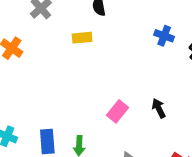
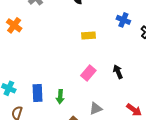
yellow rectangle: (82, 38) -> (88, 35), moved

